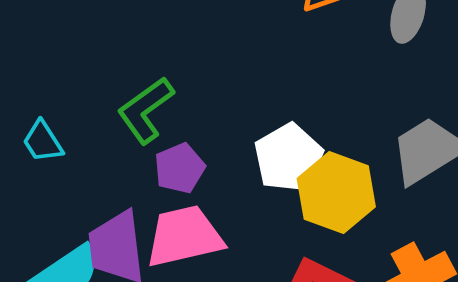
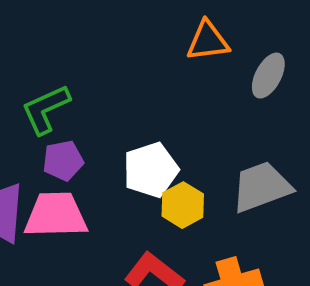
yellow hexagon: (336, 193) -> (183, 205), size x0.7

